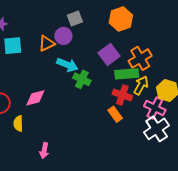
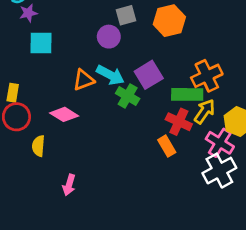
orange hexagon: (121, 19) -> (169, 21), moved
orange triangle: (47, 43) -> (84, 80), moved
purple square: (109, 54) -> (149, 75), moved
pink diamond: (35, 98) -> (64, 114), turned 40

